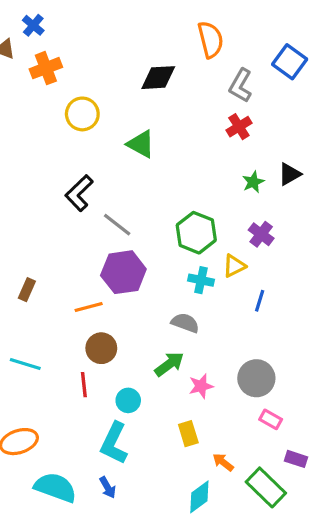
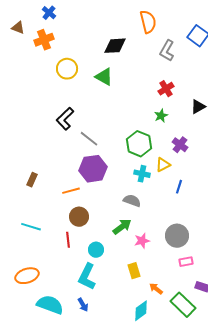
blue cross: (33, 25) -> (49, 13), moved
red cross: (239, 127) -> (166, 89), moved
green triangle: (141, 144) -> (104, 77), moved
green star: (253, 182) -> (161, 116), moved
pink rectangle: (271, 419) -> (186, 262), turned -40

